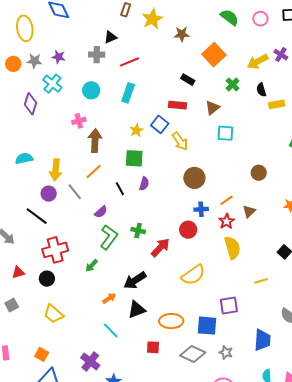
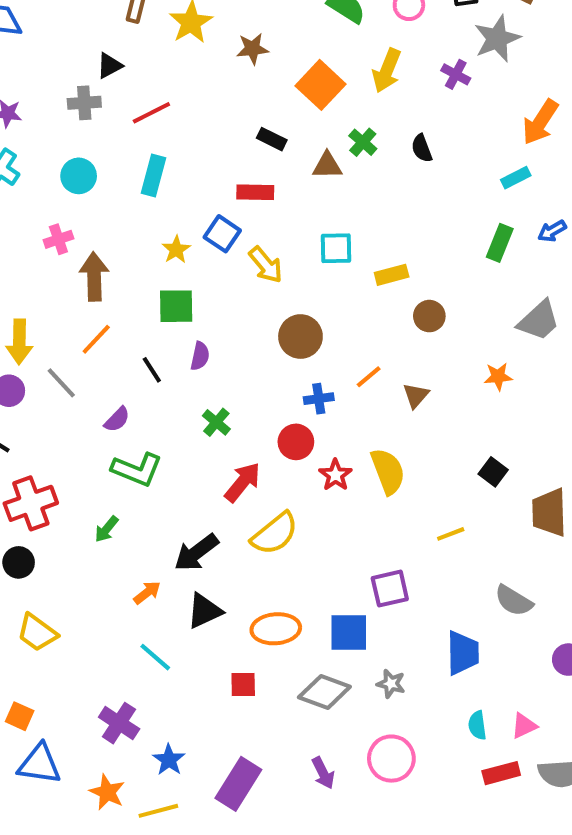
yellow arrow: (258, 62) -> (387, 71), moved, turned -35
yellow rectangle: (277, 104) -> (392, 275), moved
brown triangle: (213, 108) -> (327, 166), moved, turned 42
cyan square: (225, 133) -> (336, 248), moved
red star: (227, 221) -> (335, 475), moved
green cross: (138, 231) -> (216, 422), moved, turned 32
green L-shape: (109, 237) -> (137, 469), turned 80
yellow semicircle: (193, 275) -> (275, 534), moved

